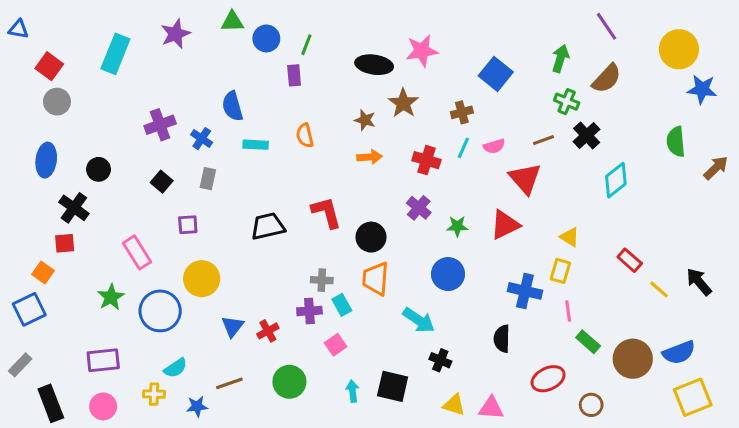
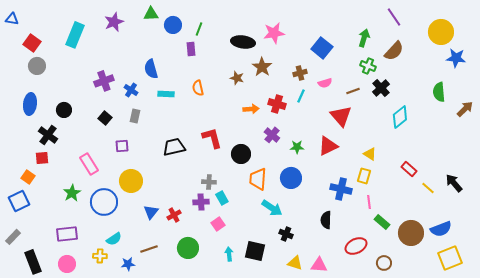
pink semicircle: (494, 146) -> (325, 83), moved
orange arrow: (369, 157) -> (251, 109), moved
orange trapezoid: (376, 279) -> (258, 179), moved

